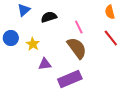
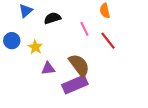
orange semicircle: (110, 12) -> (105, 11), moved
red line: (111, 38) -> (108, 41), moved
brown semicircle: (77, 48) -> (79, 65), moved

